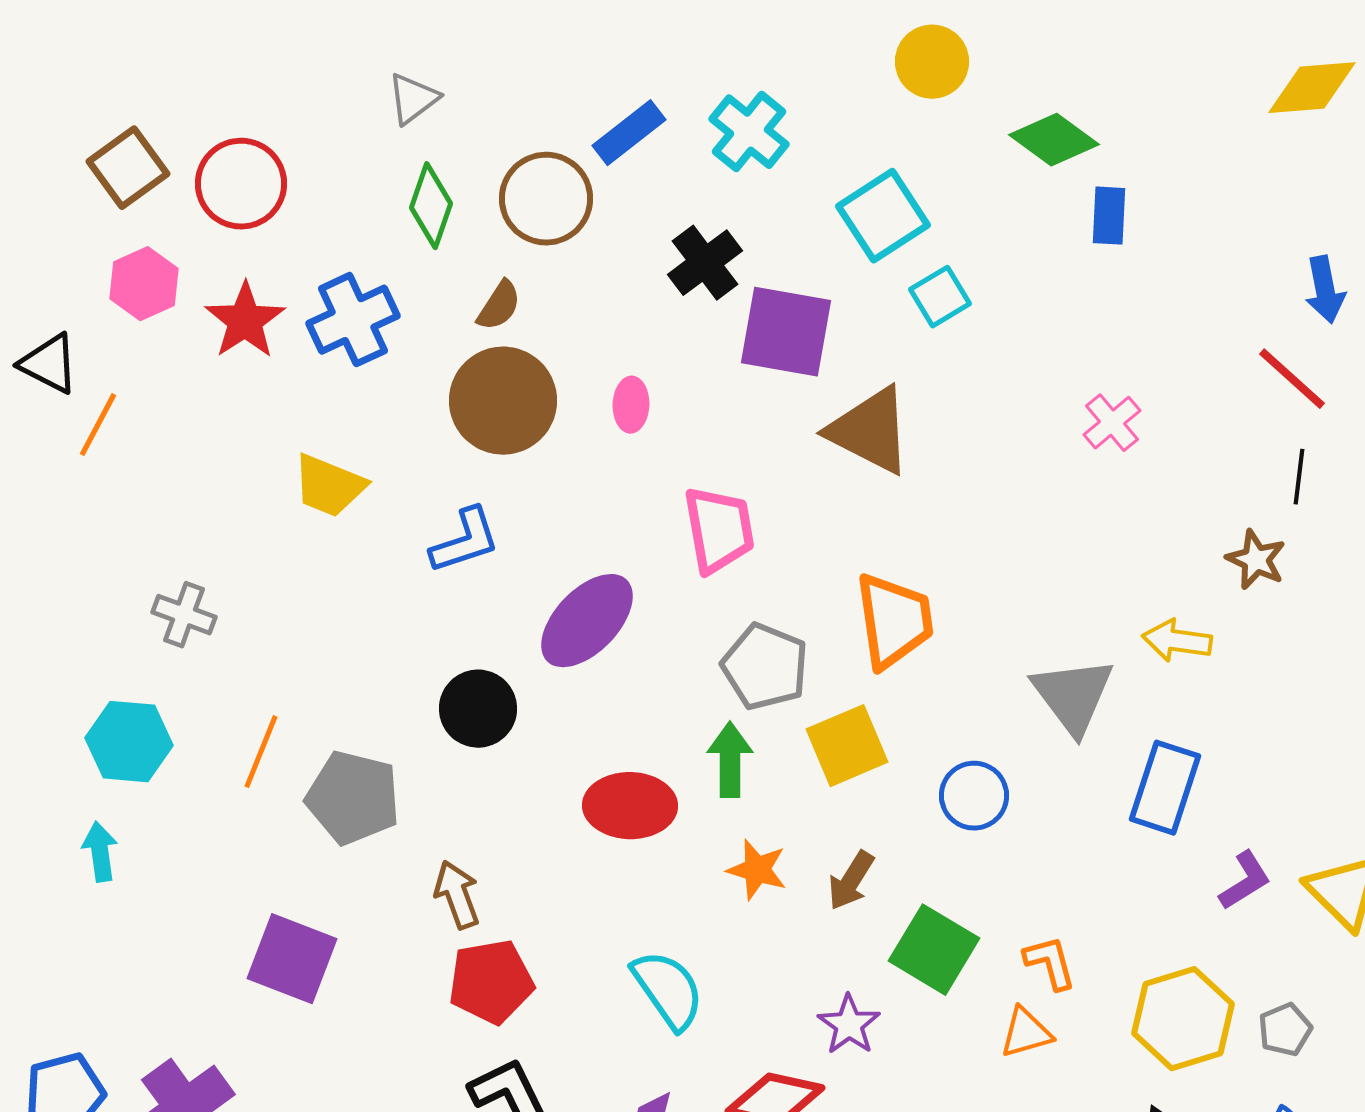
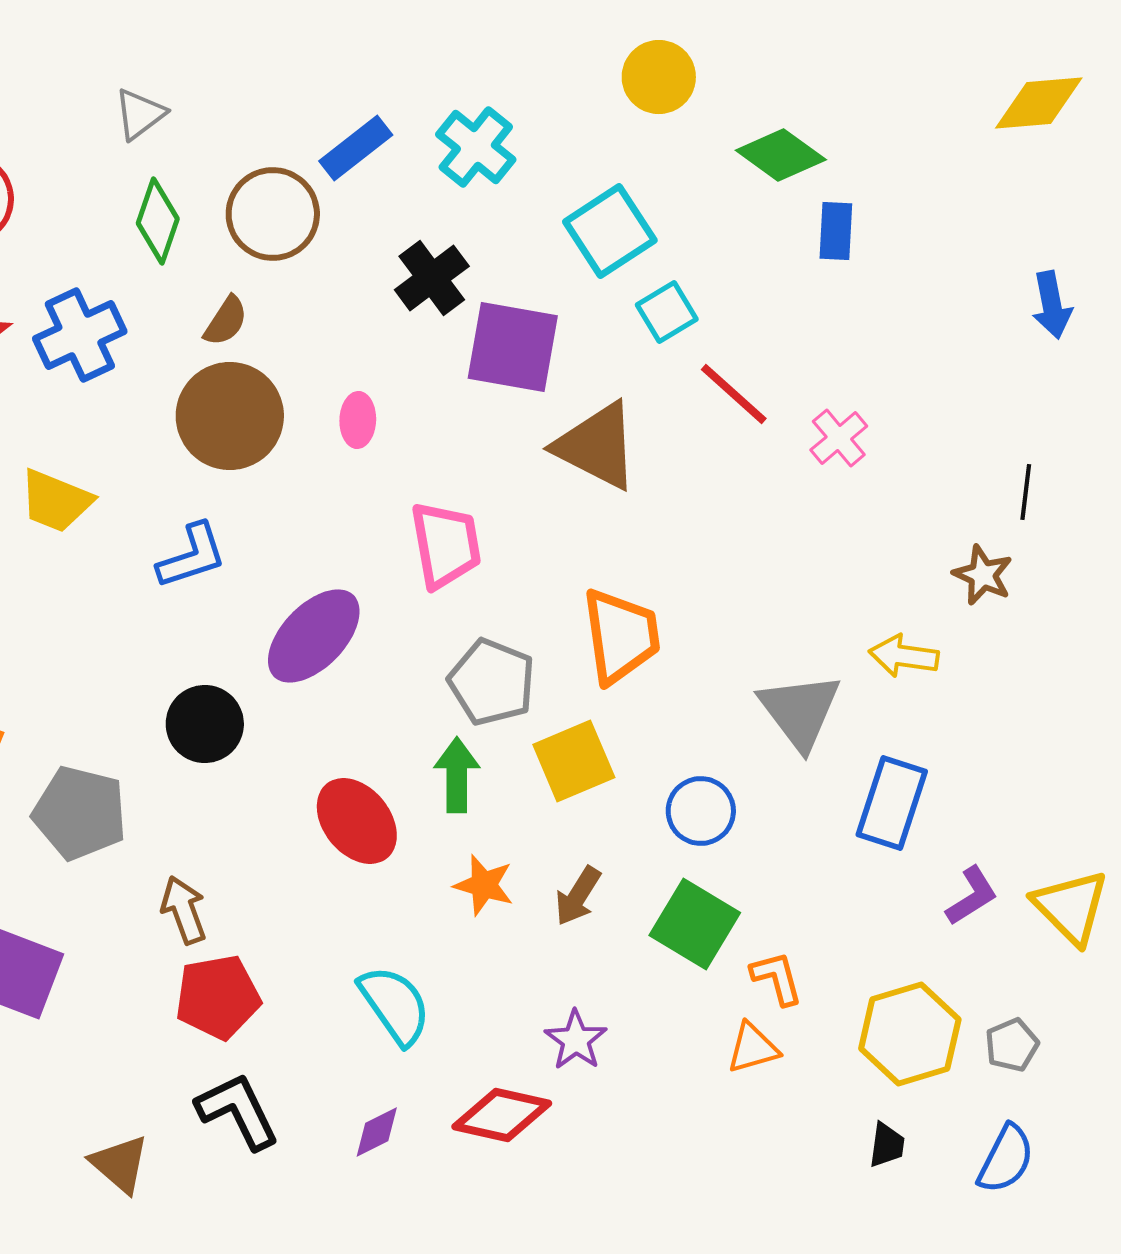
red line: (1292, 379) -> (734, 394), moved
red ellipse: (630, 806) -> (357, 821), turned 50
green square: (934, 950) -> (695, 924), moved

